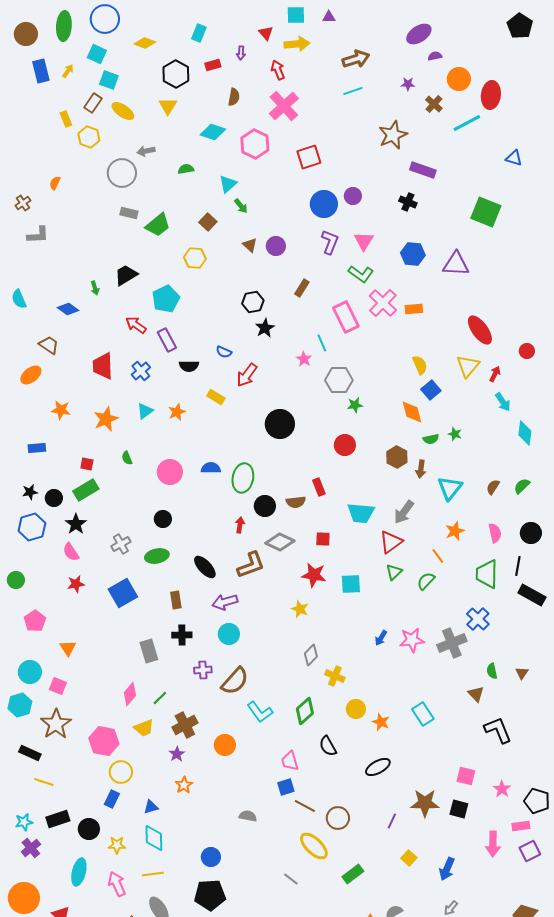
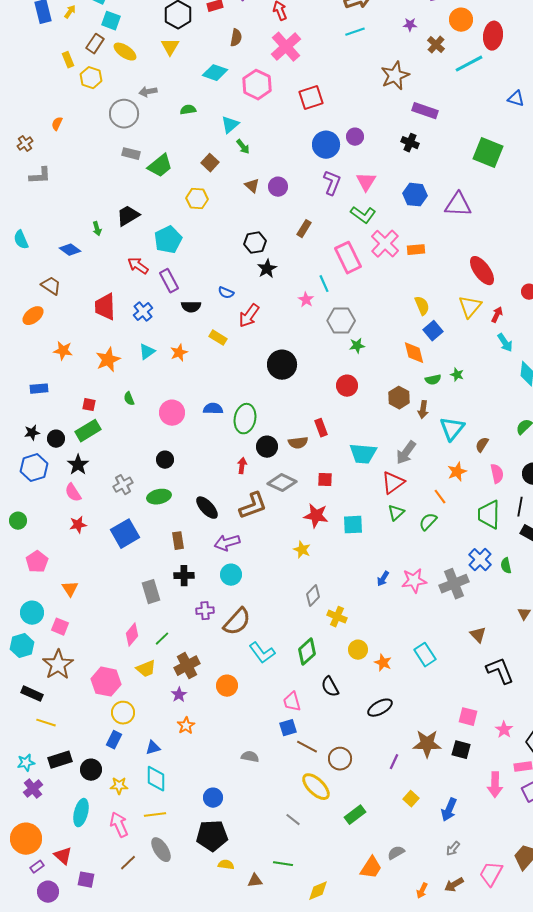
brown semicircle: (493, 487) -> (482, 445), moved
green semicircle: (492, 671) -> (506, 566), moved

